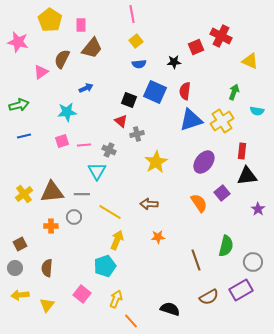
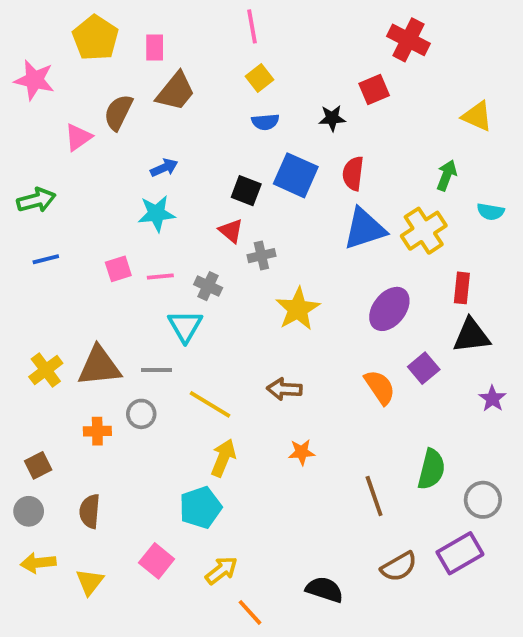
red cross: (221, 36) -> (408, 40), moved
cyan star: (67, 112) -> (157, 214), moved
yellow arrow: (116, 299) -> (221, 570), turned 30

